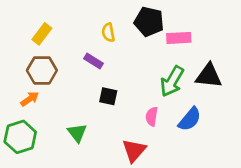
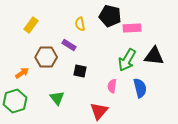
brown hexagon: (42, 70) -> (46, 57), moved
blue semicircle: (190, 119) -> (140, 88), turned -54

